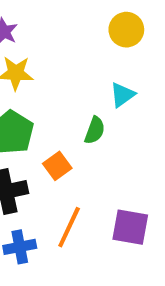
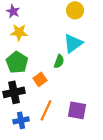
cyan triangle: (122, 95) -> (73, 43), size x1.5

